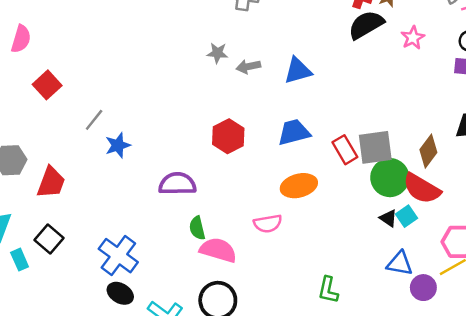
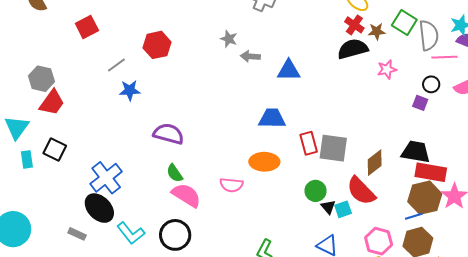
red hexagon: (228, 136) -> (157, 45), moved
green circle: (390, 178) -> (316, 191), moved, size x0.7
red trapezoid: (51, 182) -> (52, 103), moved
green semicircle: (197, 228) -> (175, 173), turned -36
black square: (49, 239) -> (55, 150), turned -30
black ellipse: (120, 293) -> (99, 208), size x1.4

